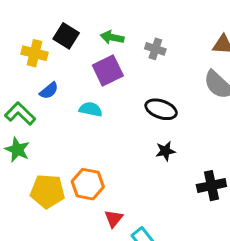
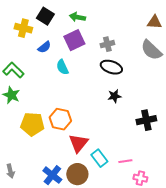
gray cross: (155, 49) -> (107, 44), moved, turned -32
blue semicircle: (49, 91) -> (44, 47), moved
cyan semicircle: (91, 109) -> (62, 67), turned -126
red triangle: (114, 219) -> (78, 143), size x1.5

